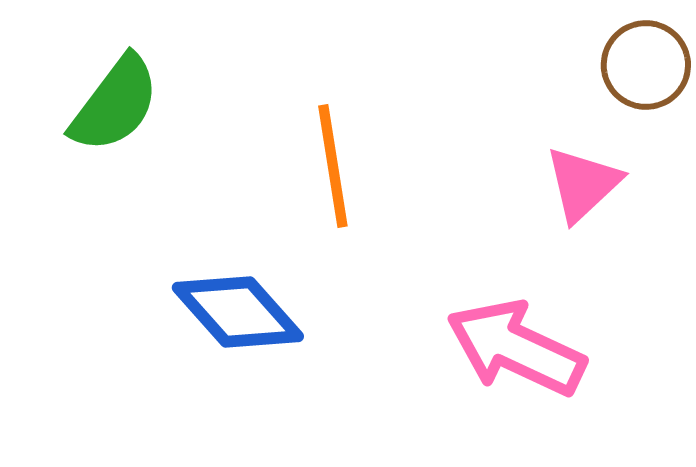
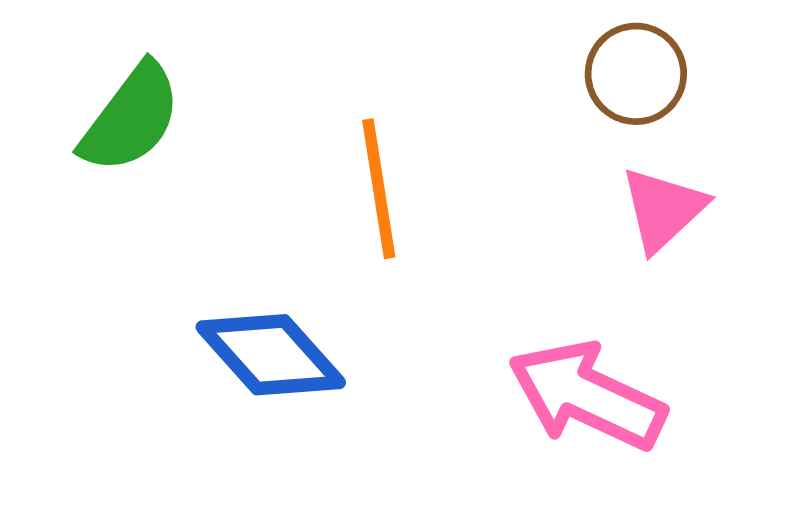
brown circle: (646, 65) -> (636, 74), moved

